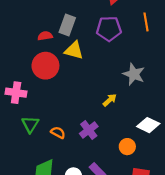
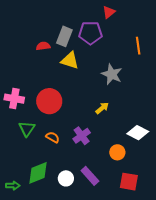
orange line: (146, 22) -> (138, 46), moved
purple pentagon: (109, 29) -> (90, 33), moved
red circle: (45, 66) -> (49, 101), moved
gray star: (134, 74) -> (112, 74), moved

